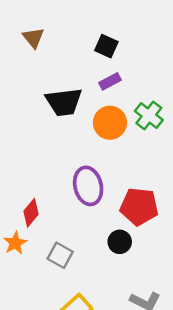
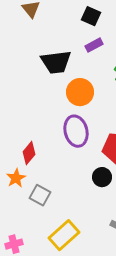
orange circle: (110, 123) -> (80, 92), moved
gray square: (60, 255) -> (40, 195), moved

